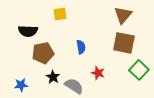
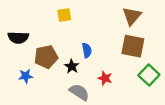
black semicircle: (28, 31) -> (18, 37), moved
black star: (53, 77) -> (72, 66), moved
blue star: (21, 85) -> (26, 76), moved

